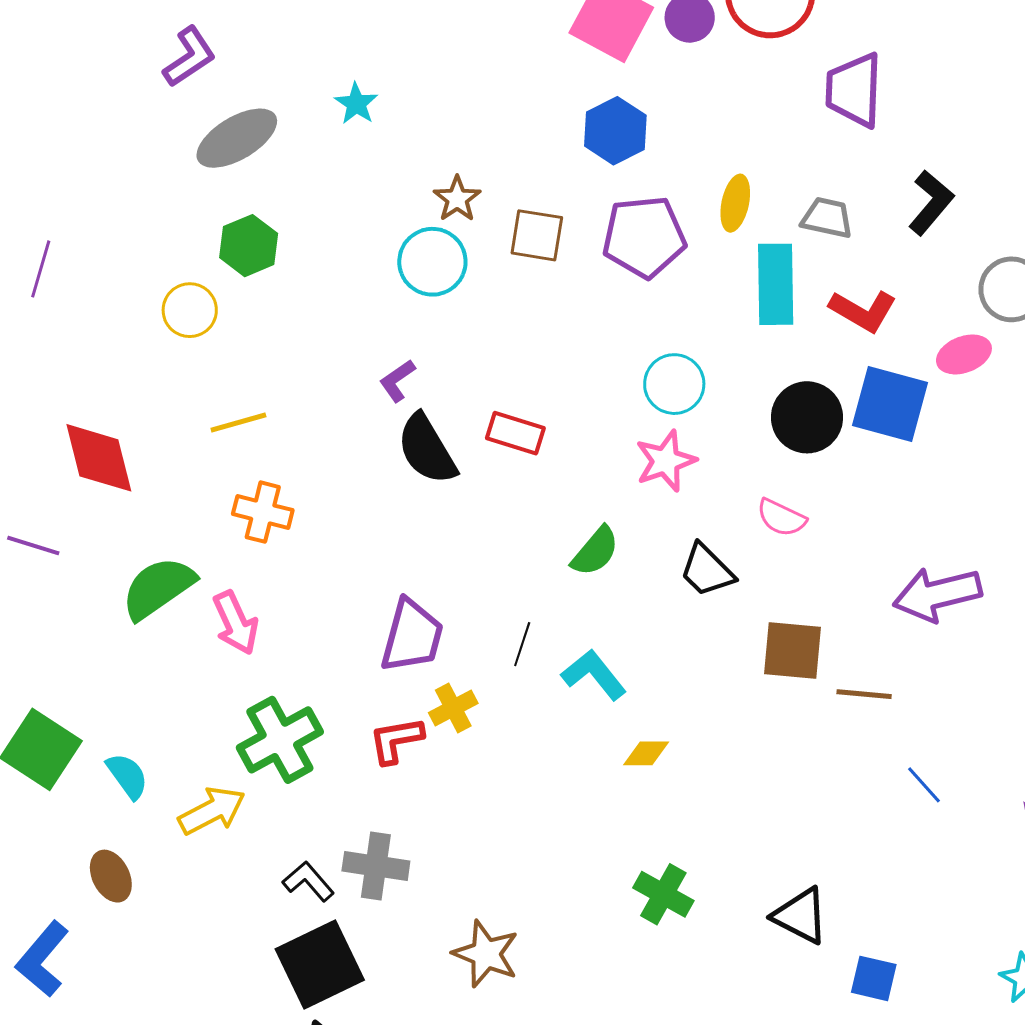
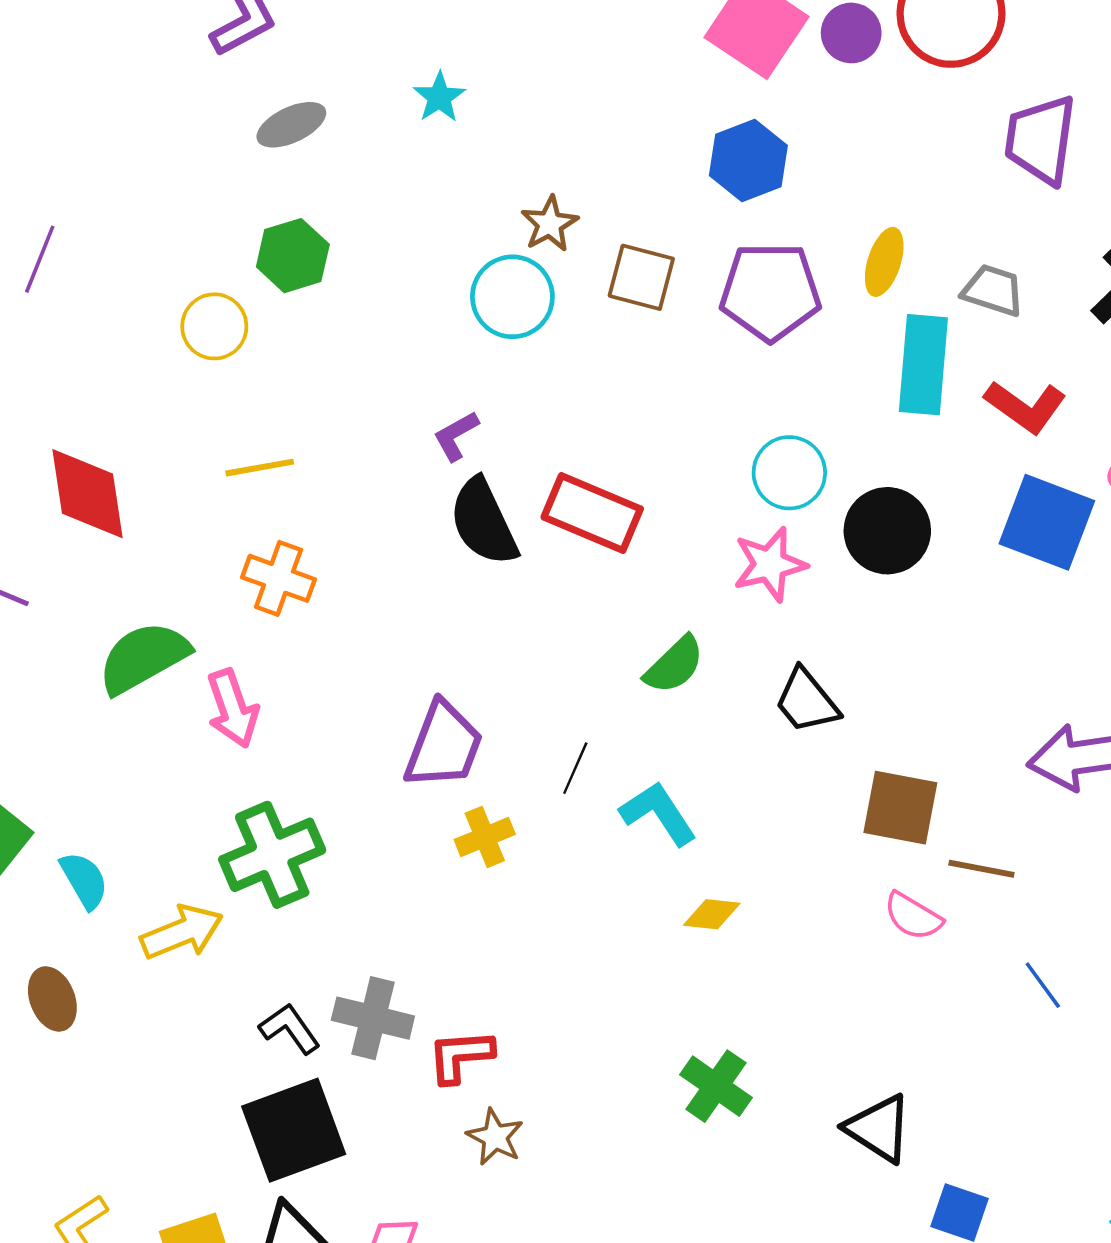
gray ellipse: (237, 138) -> (291, 125), size x0.7
black circle: (807, 417) -> (887, 531), moved
red rectangle: (515, 433) -> (592, 513), size x1.4
pink semicircle: (781, 518) -> (913, 916), moved
red L-shape: (396, 740) -> (460, 1056), moved
brown star: (486, 954) -> (495, 1137), size x0.7

